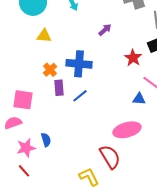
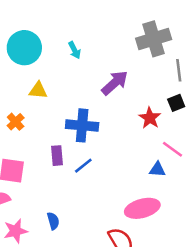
purple arrow: (105, 30) -> (115, 83), size x1.6
orange cross: (50, 70) -> (16, 122), moved
blue semicircle: (46, 140) -> (53, 221), moved

